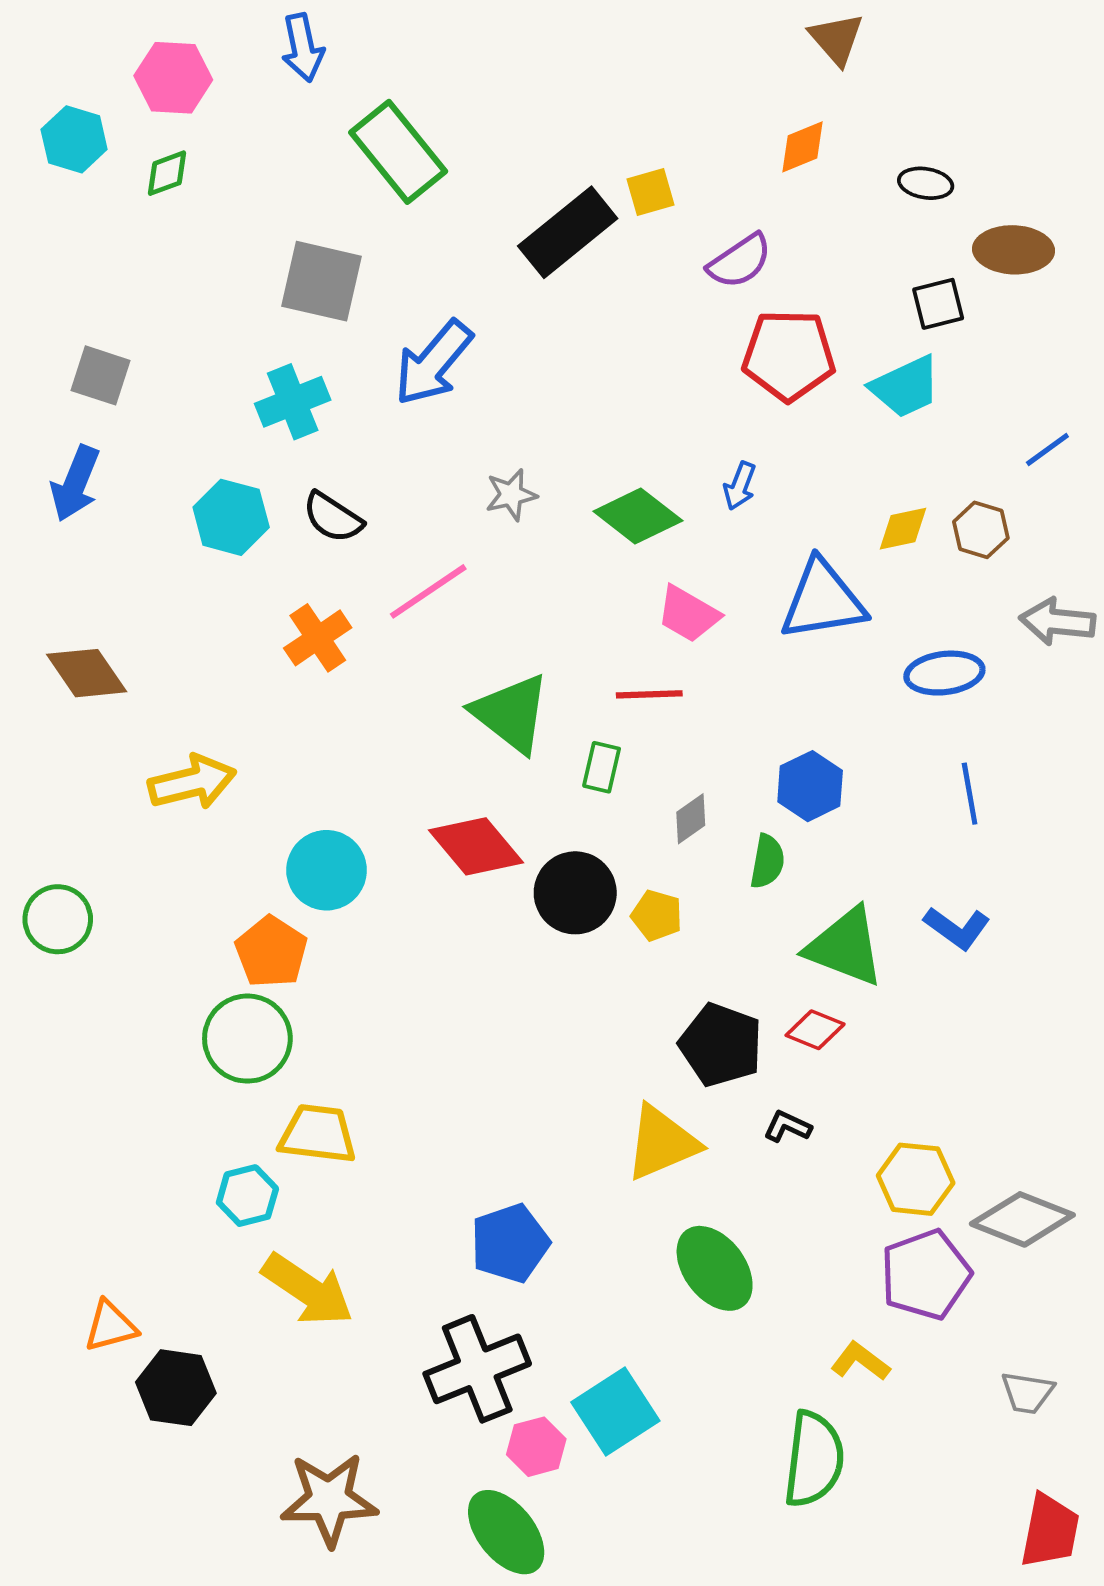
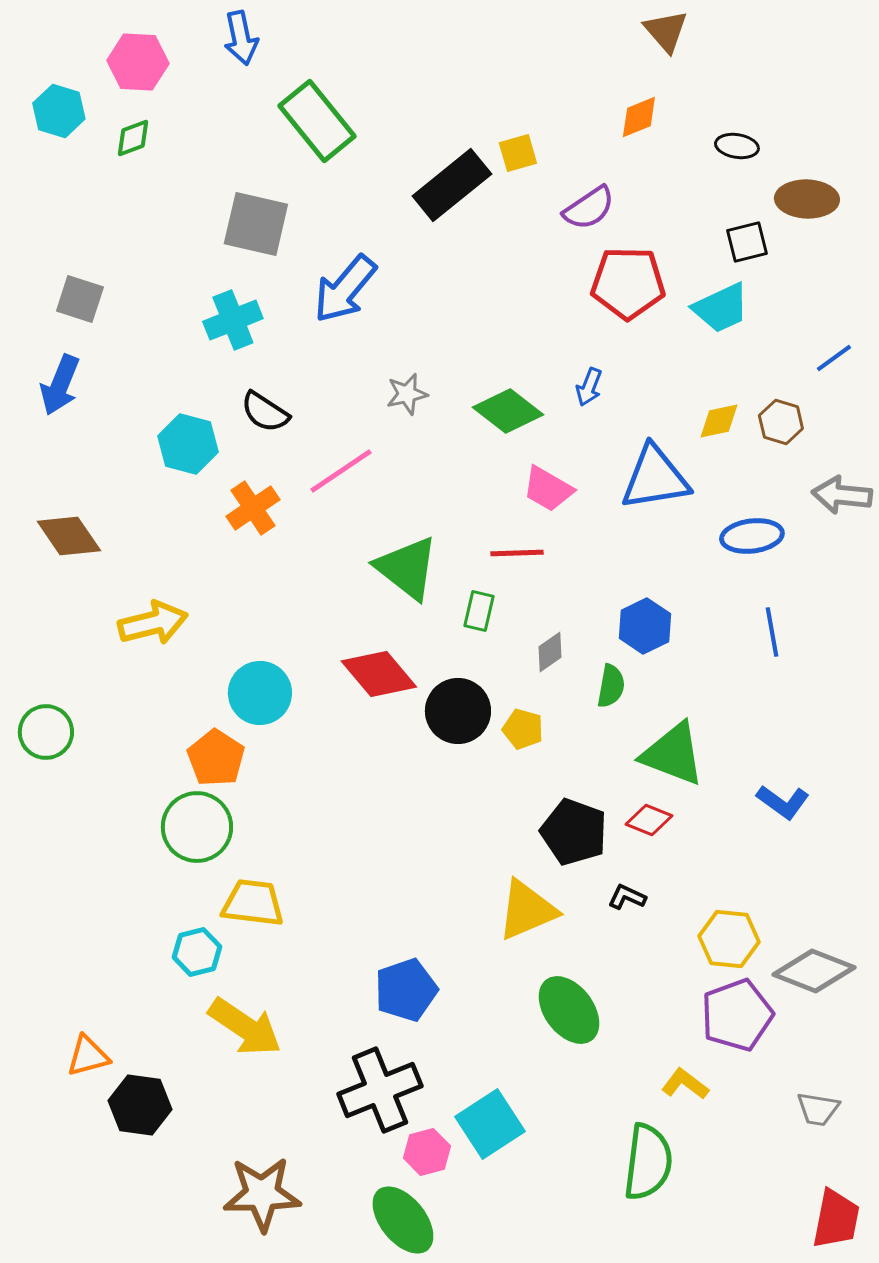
cyan hexagon: (231, 517) -> (188, 444), moved
blue L-shape: (957, 928) -> (783, 802), moved

